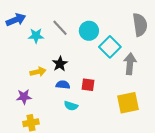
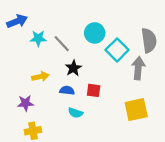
gray semicircle: (140, 25) -> (149, 40), moved
gray line: (60, 28) -> (62, 44), moved
black star: (60, 64) -> (73, 68), moved

